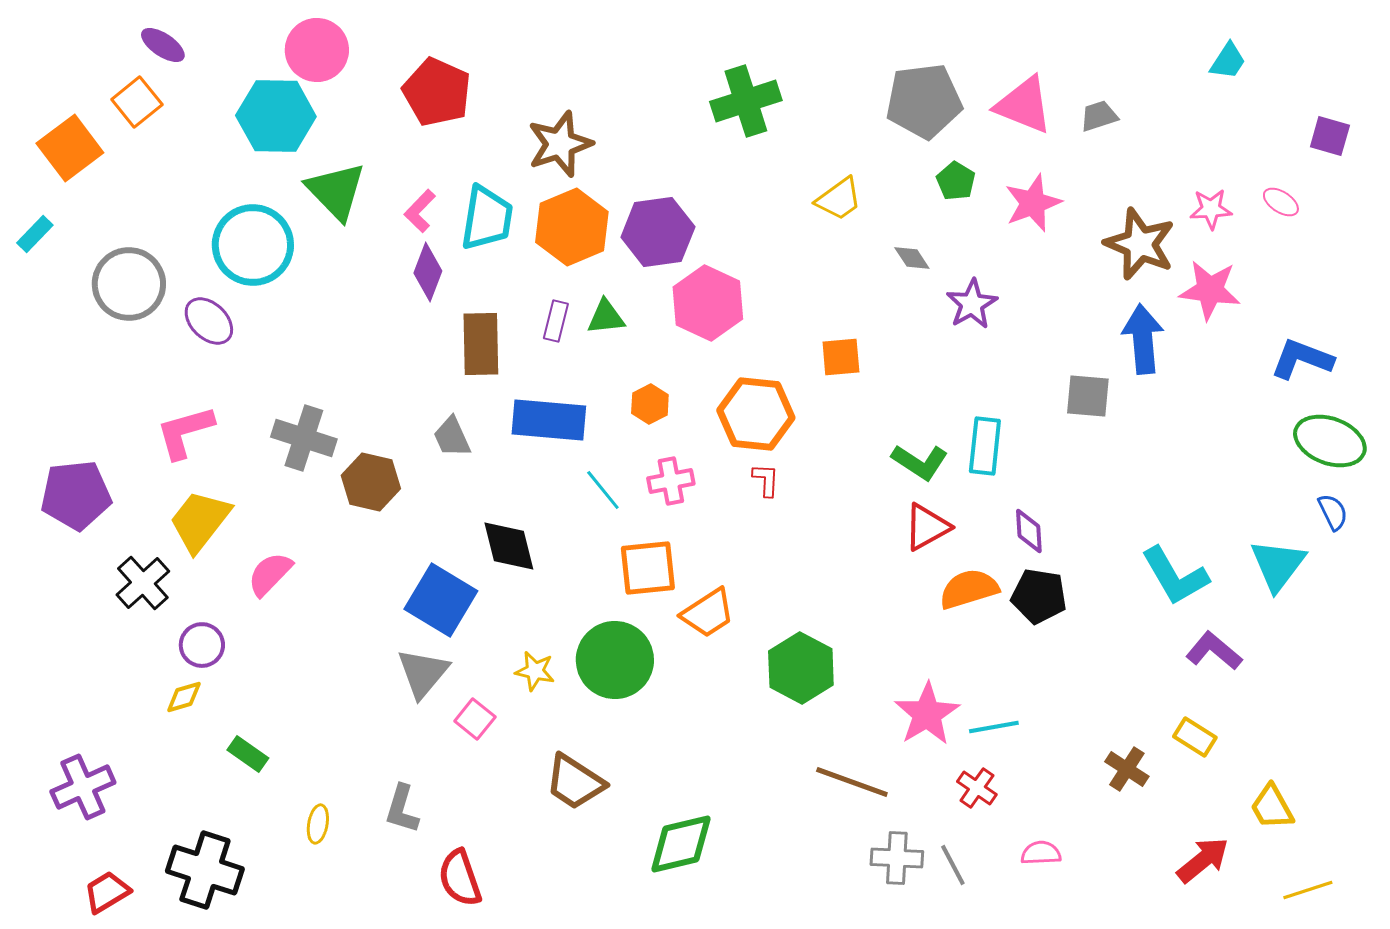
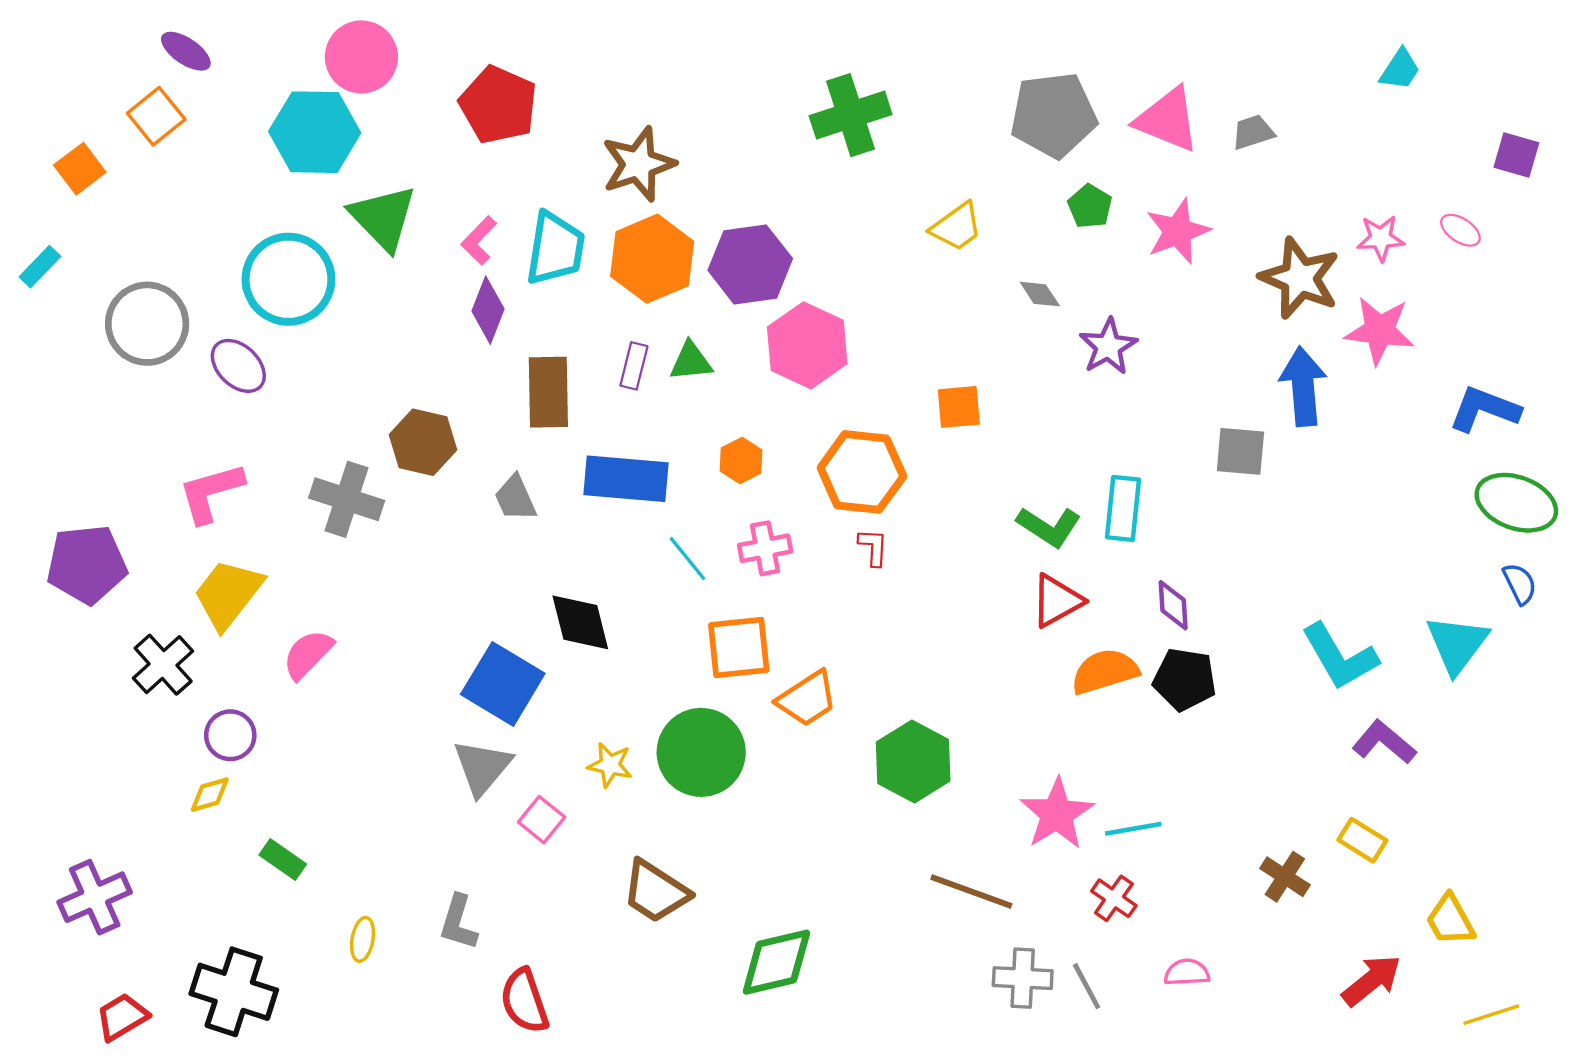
orange square: (70, 148) -> (80, 169), size x0.7
brown hexagon: (371, 482) -> (423, 442), moved

